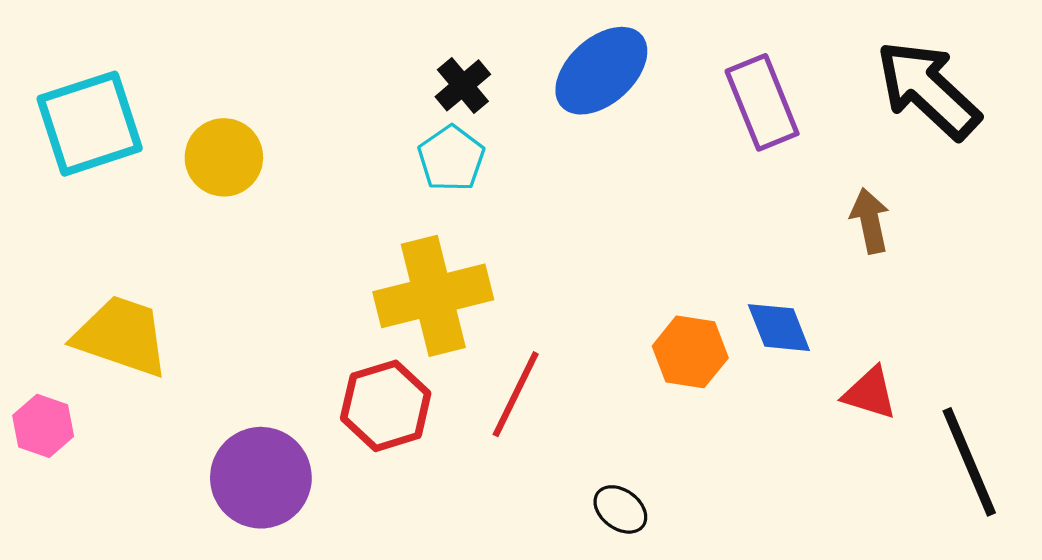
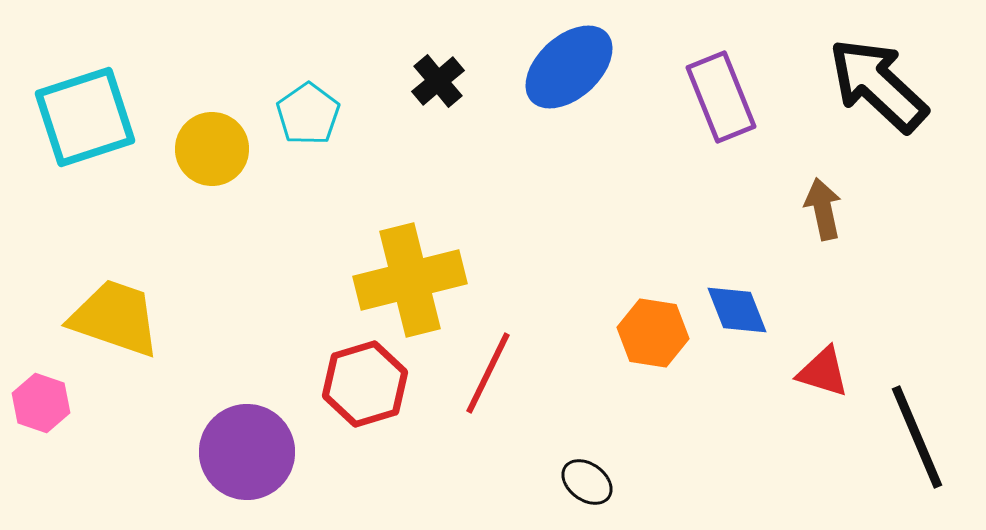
cyan pentagon: (451, 158) -> (308, 114), moved

